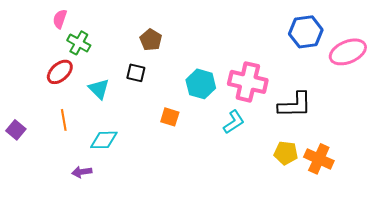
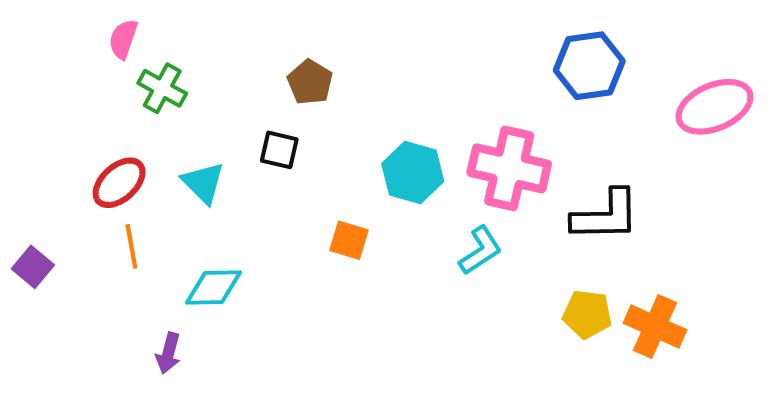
blue hexagon: (306, 32) -> (589, 66), moved
red ellipse: (60, 72) -> (119, 183), moved
purple arrow: (82, 172) -> (168, 353), turned -66

